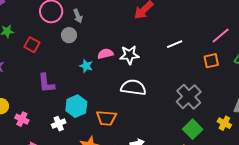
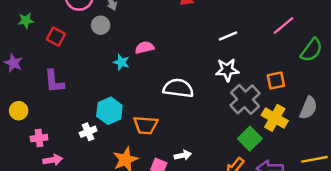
white star: (129, 55) -> (227, 70), moved
orange square: (211, 61) -> (276, 81), moved
purple L-shape: (46, 83) -> (54, 81), moved
pink cross: (22, 119) -> (39, 138), moved, turned -32
yellow cross: (224, 123) -> (275, 118), moved, size x1.5

